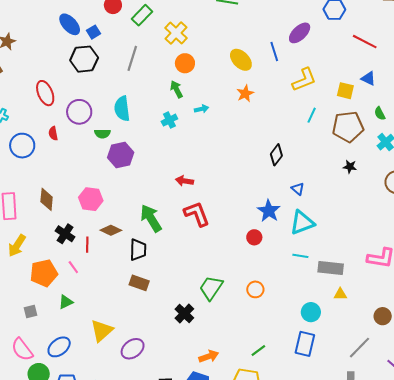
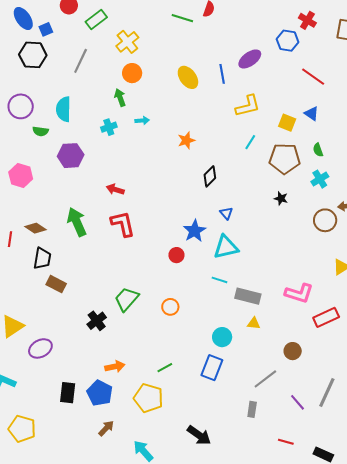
orange star: (245, 94) -> (186, 140), moved
purple hexagon: (121, 155) -> (71, 156), moved
pink hexagon: (91, 199) -> (21, 175), moved
black trapezoid: (138, 250) -> (42, 258), moved

